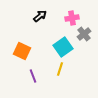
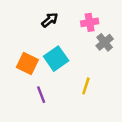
cyan square: (63, 47) -> (56, 59), moved
yellow line: (60, 69) -> (86, 86), moved

